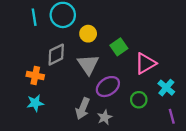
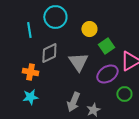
cyan line: (34, 17) -> (29, 30), moved
yellow circle: (88, 34) -> (89, 29), moved
purple ellipse: (108, 87) -> (107, 74), moved

